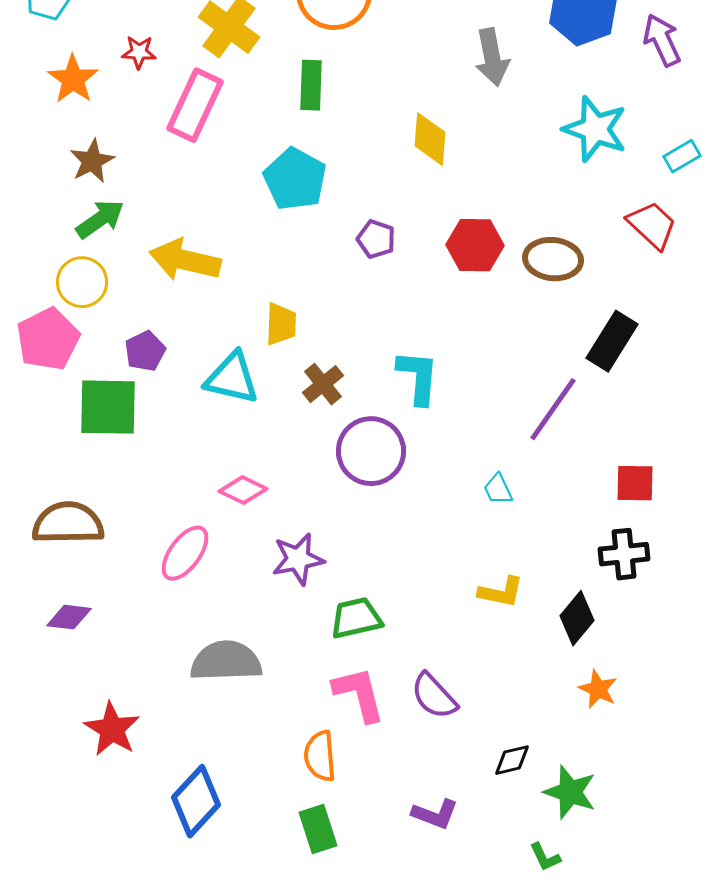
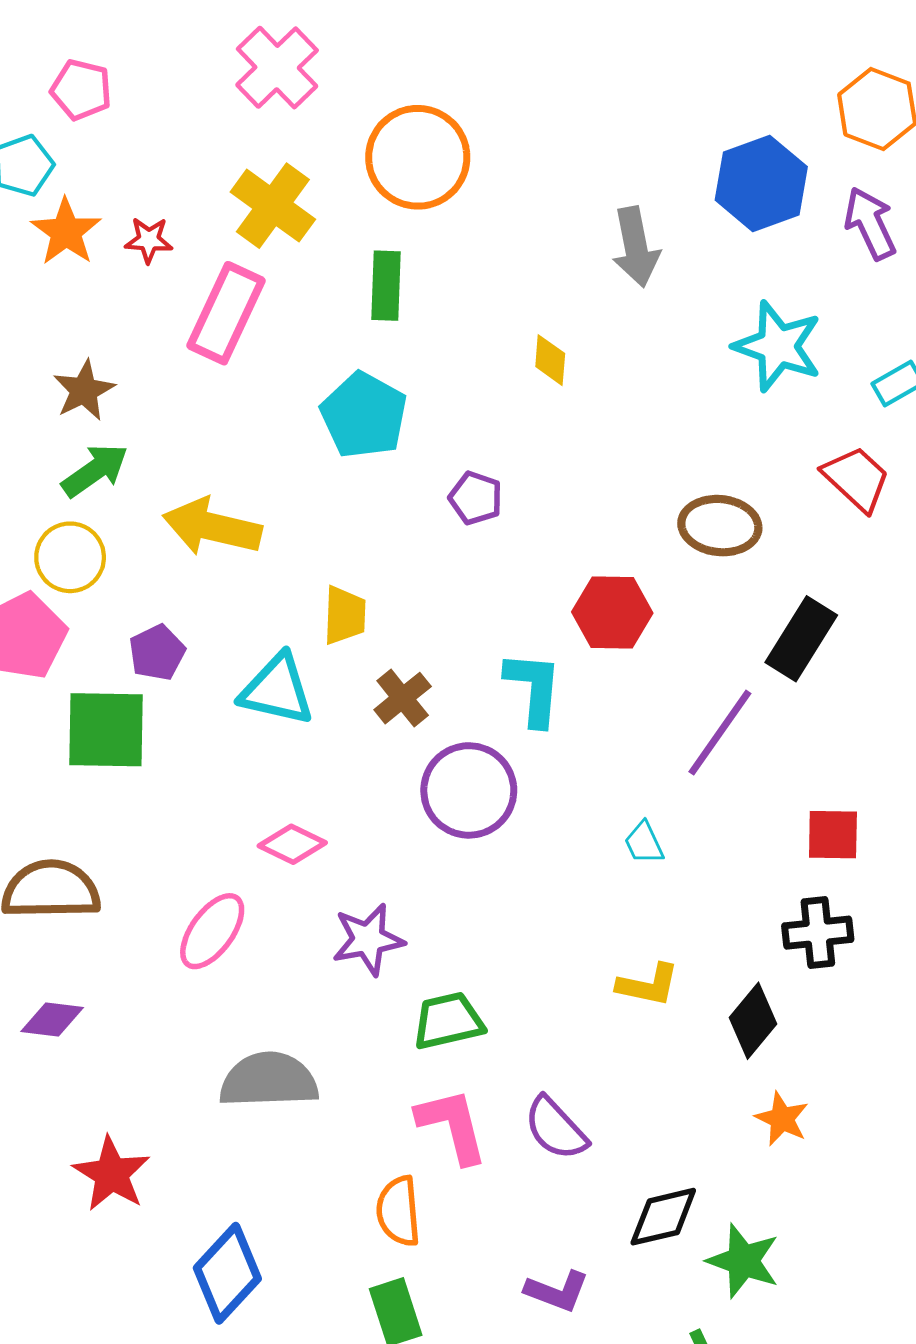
orange star: (73, 79) -> (66, 232), moved
yellow diamond: (430, 139) -> (550, 360), size x0.7
red hexagon: (475, 245) -> (612, 613), moved
black diamond: (512, 760) -> (663, 1217), size x1.4

